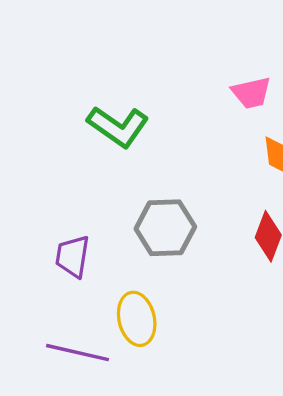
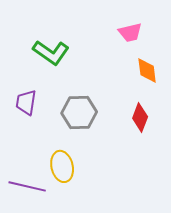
purple trapezoid: (73, 256) -> (26, 102), moved

